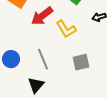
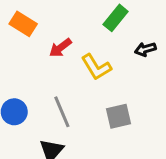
red arrow: (42, 16) -> (60, 48), size x0.7

